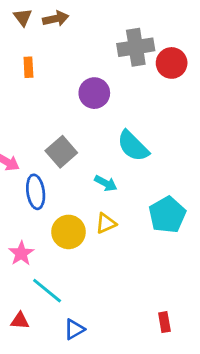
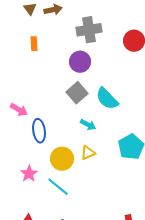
gray cross: (136, 47) -> (89, 30), moved
gray square: (61, 152) -> (77, 93), moved
cyan line: (47, 291) -> (58, 187), moved

